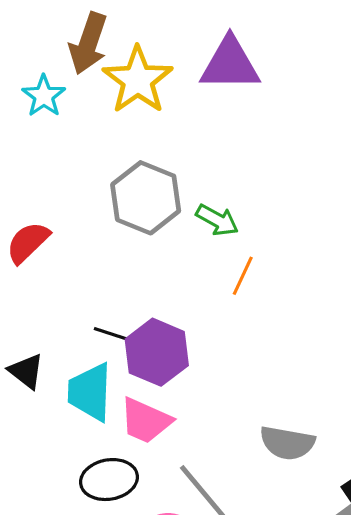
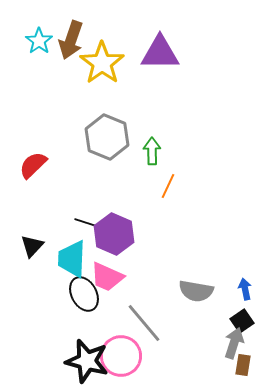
cyan star: (44, 96) -> (39, 41), moved
green arrow: (217, 220) -> (152, 151), turned -120
black triangle: (26, 371) -> (32, 246), turned 35
black ellipse: (109, 480) -> (84, 294), moved, turned 72

